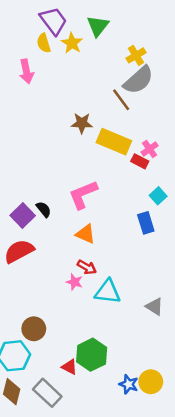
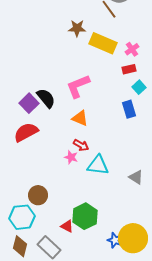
red rectangle: (140, 161) -> (129, 69), moved, turned -40
black semicircle: (44, 209) -> (46, 98), size x1.5
yellow circle: (151, 382) -> (133, 238), size x1.5

